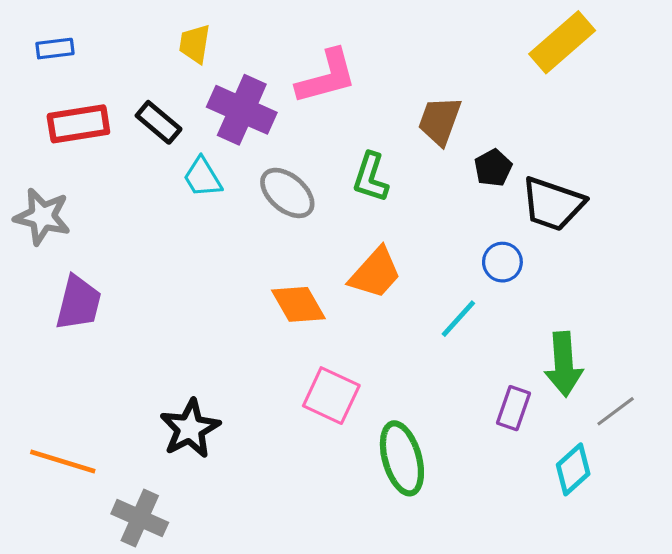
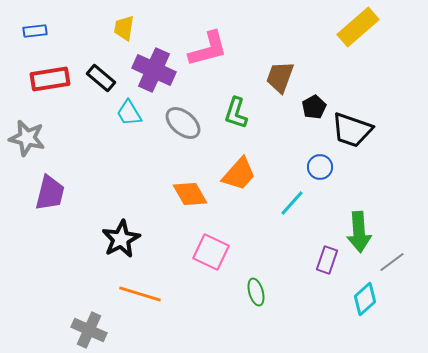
black star: (190, 429) -> (121, 239), moved
green ellipse: (402, 458) -> (256, 292), size x0.6
orange line: (63, 462) -> (140, 294), moved

